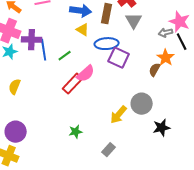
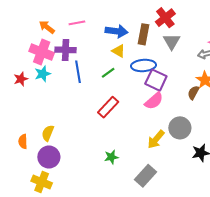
purple cross: (32, 40) -> (66, 50), moved
green line: (65, 56) -> (108, 73), moved
pink semicircle: (86, 74) -> (154, 101), moved
yellow semicircle: (15, 87) -> (48, 133), moved
gray rectangle: (109, 150) -> (146, 176), size x1.5

